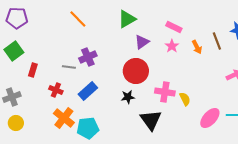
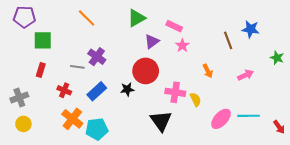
pink rectangle: (174, 27) -> (174, 26), moved
orange arrow: (197, 47) -> (208, 71), moved
green square: (14, 51) -> (43, 40), moved, turned 36
purple cross: (88, 57) -> (97, 57), turned -30
black star: (128, 97) -> (127, 89), moved

